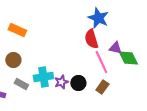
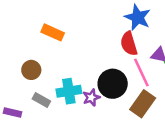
orange rectangle: (17, 30) -> (53, 32), moved
black circle: (78, 83) -> (113, 84), moved, size x1.5
brown rectangle: (102, 87) -> (143, 104), size x1.5

